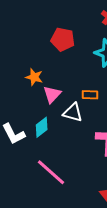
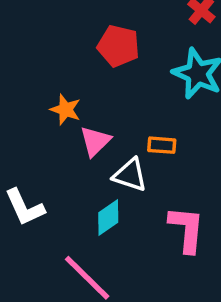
cyan diamond: (42, 127) -> (108, 218), moved

